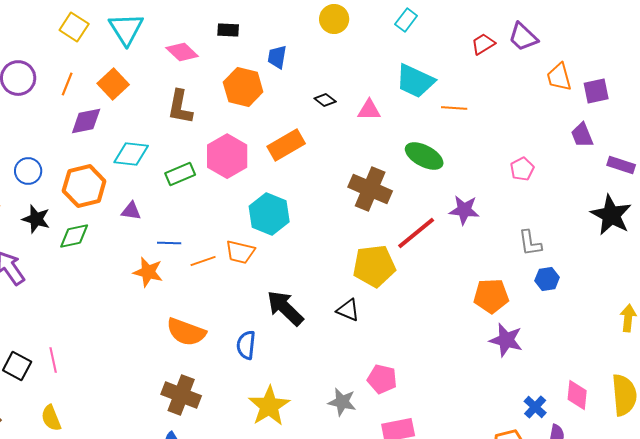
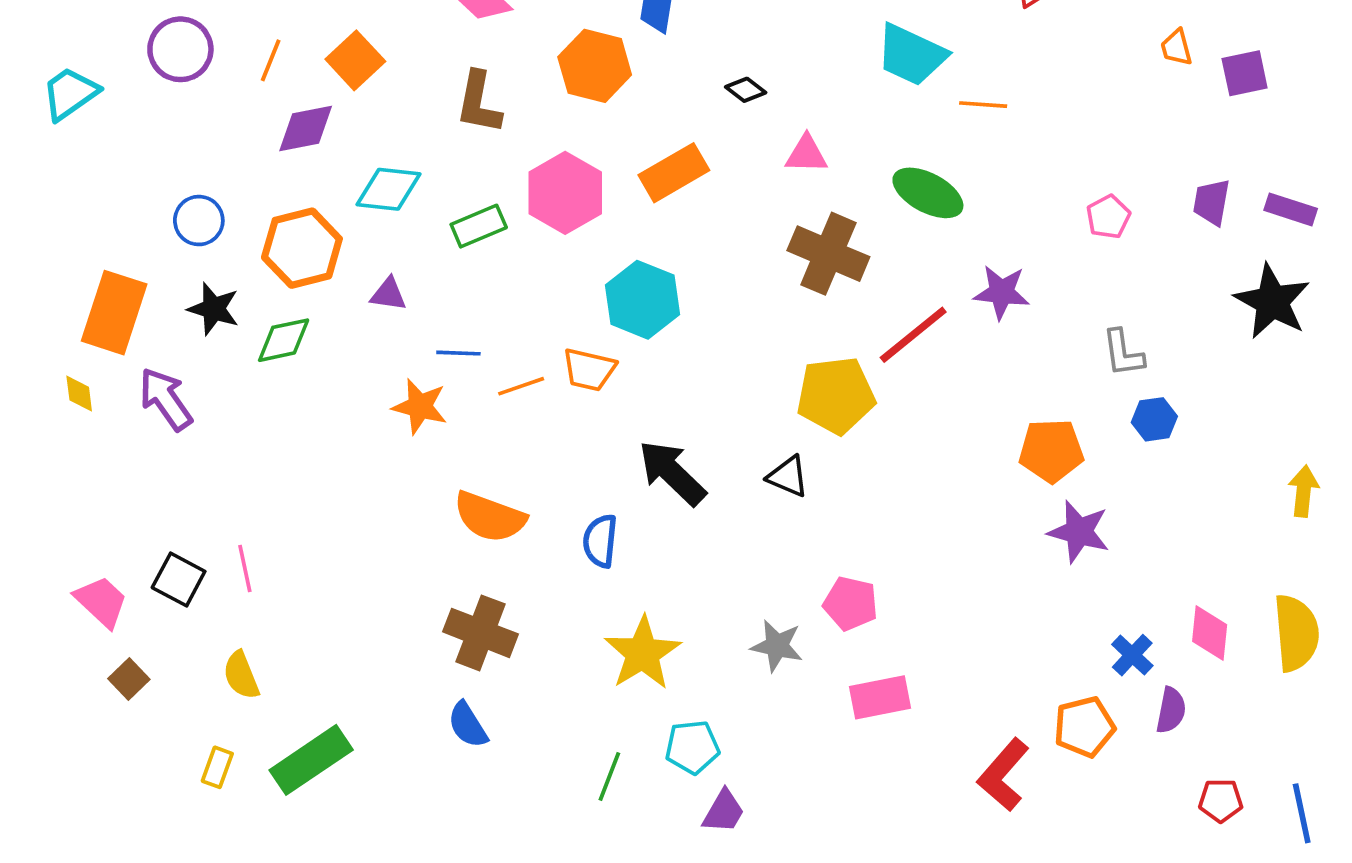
orange trapezoid: (559, 77) -> (1176, 47), size x0.7
pink triangle: (369, 110) -> (806, 154), moved
purple trapezoid: (582, 135) -> (1211, 202), moved, turned 32

